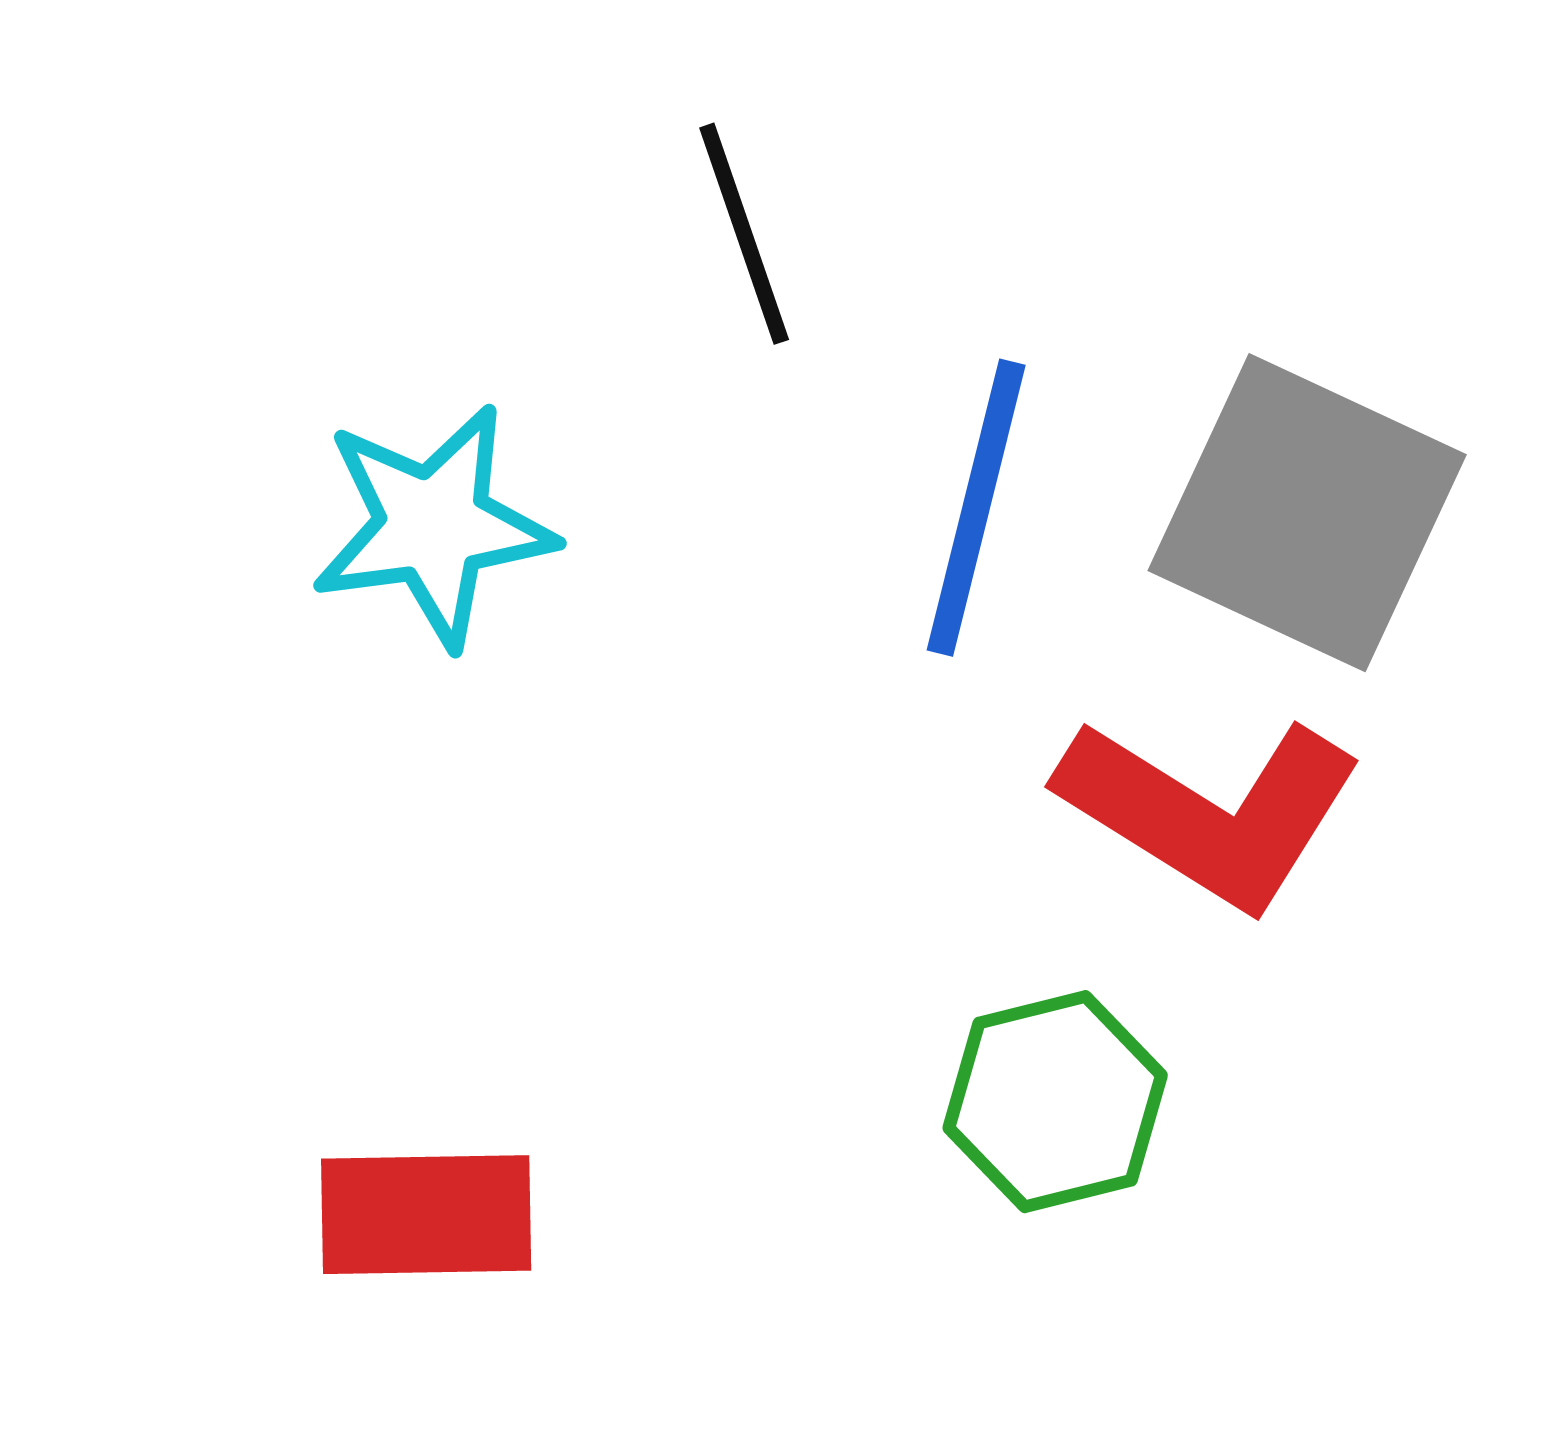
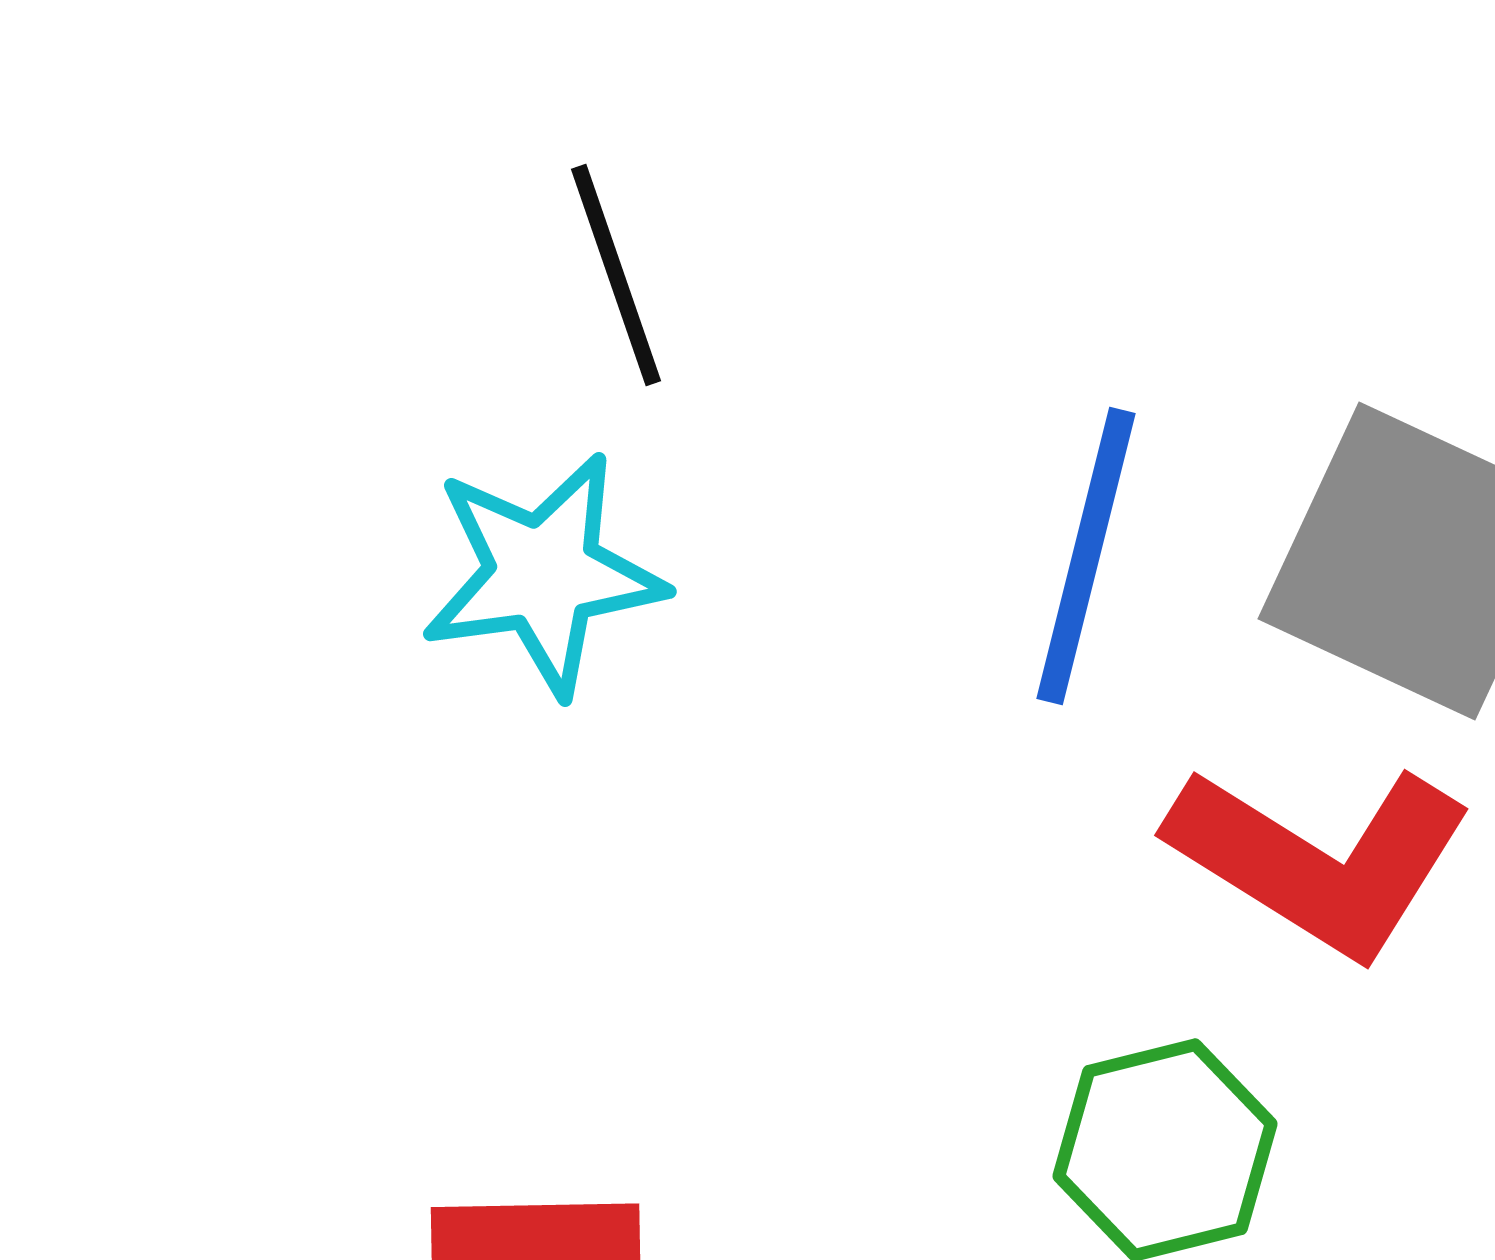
black line: (744, 234) -> (616, 275), moved

